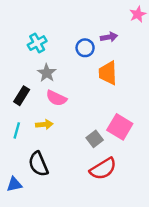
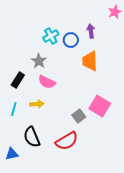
purple arrow: (109, 37) -> (91, 31), turned -88
cyan cross: (37, 43) -> (51, 36), moved
red semicircle: (103, 169) -> (67, 141), moved

